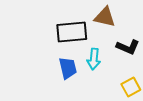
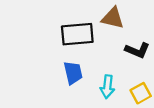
cyan arrow: (94, 59) -> (107, 87), moved

